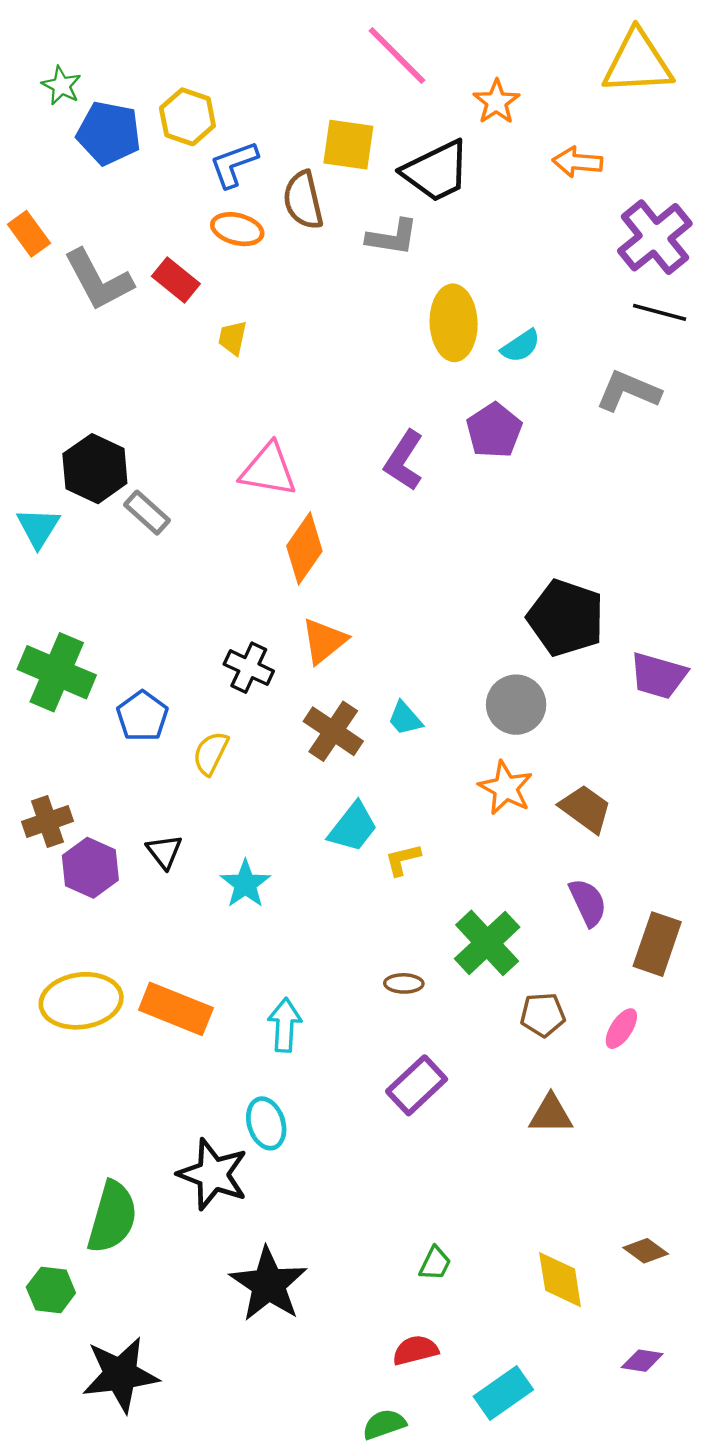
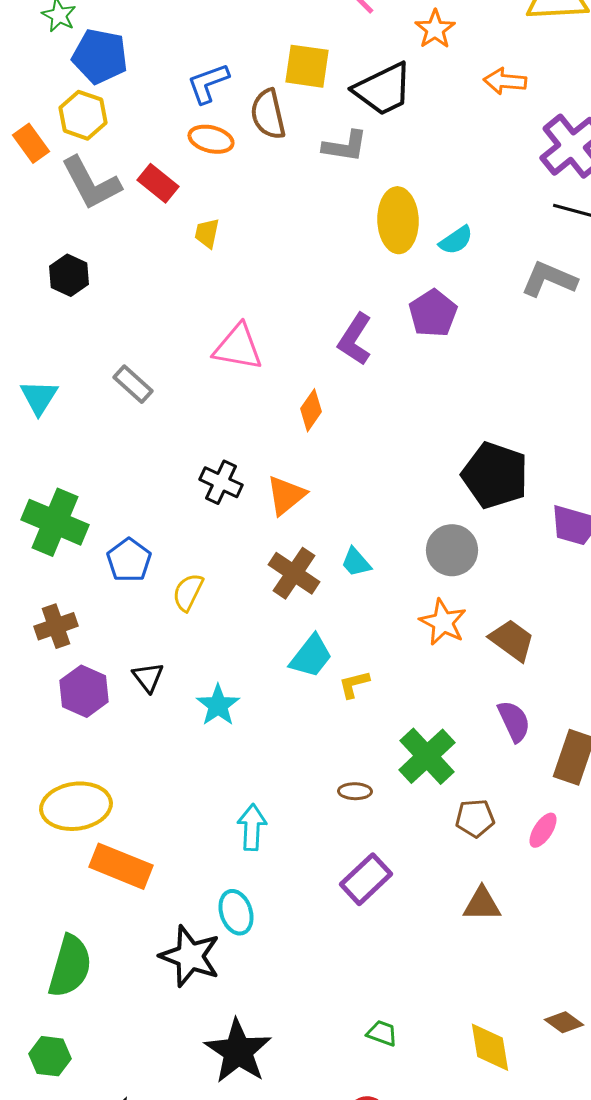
yellow hexagon: (187, 117) -> (83, 115), moved
black hexagon: (95, 469) -> (69, 275), moved, size x0.7
orange diamond: (304, 548) -> (311, 410), moved, size x0.7
black cross: (249, 668) -> (221, 482), moved
brown cross: (47, 821) -> (56, 626), moved
orange rectangle: (176, 1009) -> (121, 866), moved
green semicircle: (112, 1217) -> (70, 966), moved
green trapezoid: (435, 1263) -> (382, 1033), turned -96

